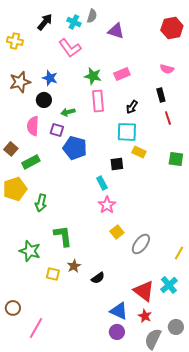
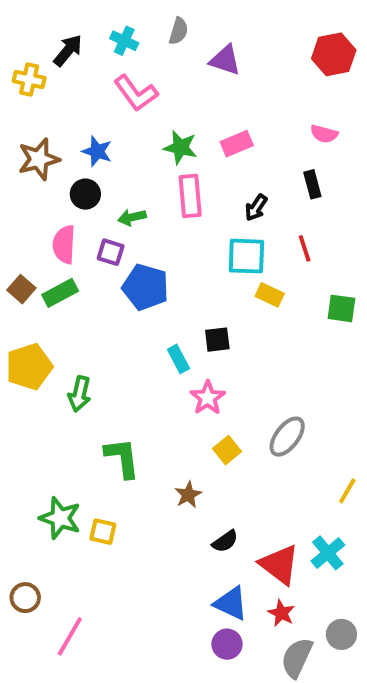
black arrow: (45, 22) -> (68, 50), moved
cyan cross: (74, 22) -> (124, 41), moved
red line: (168, 118) -> (305, 248), moved
green rectangle: (31, 162) -> (60, 293), moved
black square: (117, 164) -> (217, 340), moved
cyan rectangle: (102, 183) -> (178, 359), moved
gray ellipse: (141, 244) -> (287, 437), moved
green star: (30, 251) -> (60, 518), moved
brown star: (74, 266) -> (188, 495), moved
black semicircle: (98, 278) -> (225, 541), moved

